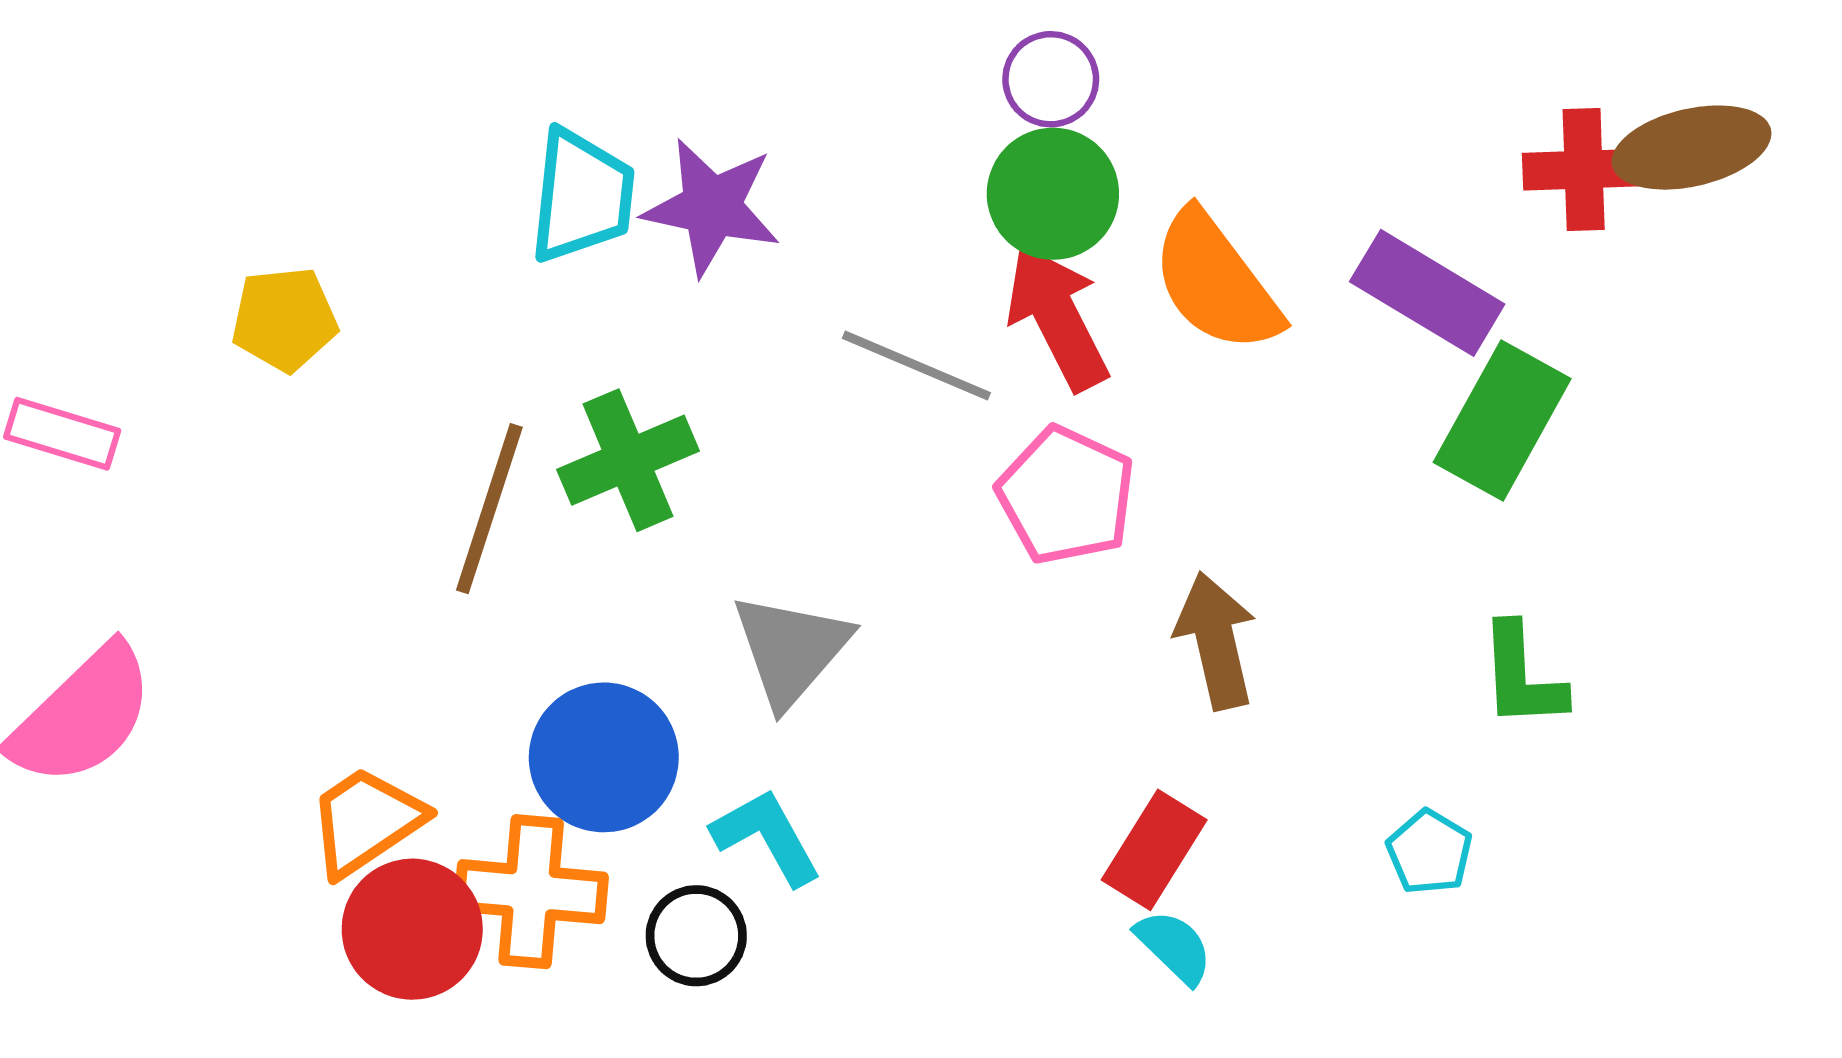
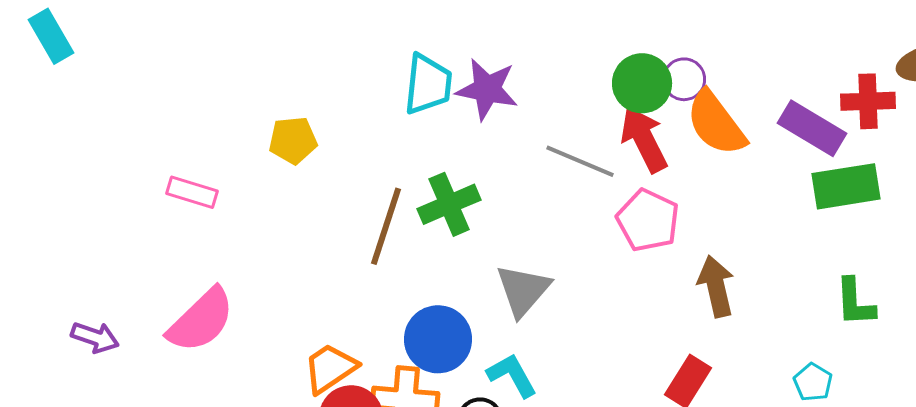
purple circle: (1051, 79) -> (684, 79), moved
red cross: (1584, 170) -> (868, 101), moved
green rectangle: (1502, 421) -> (846, 186), turned 52

